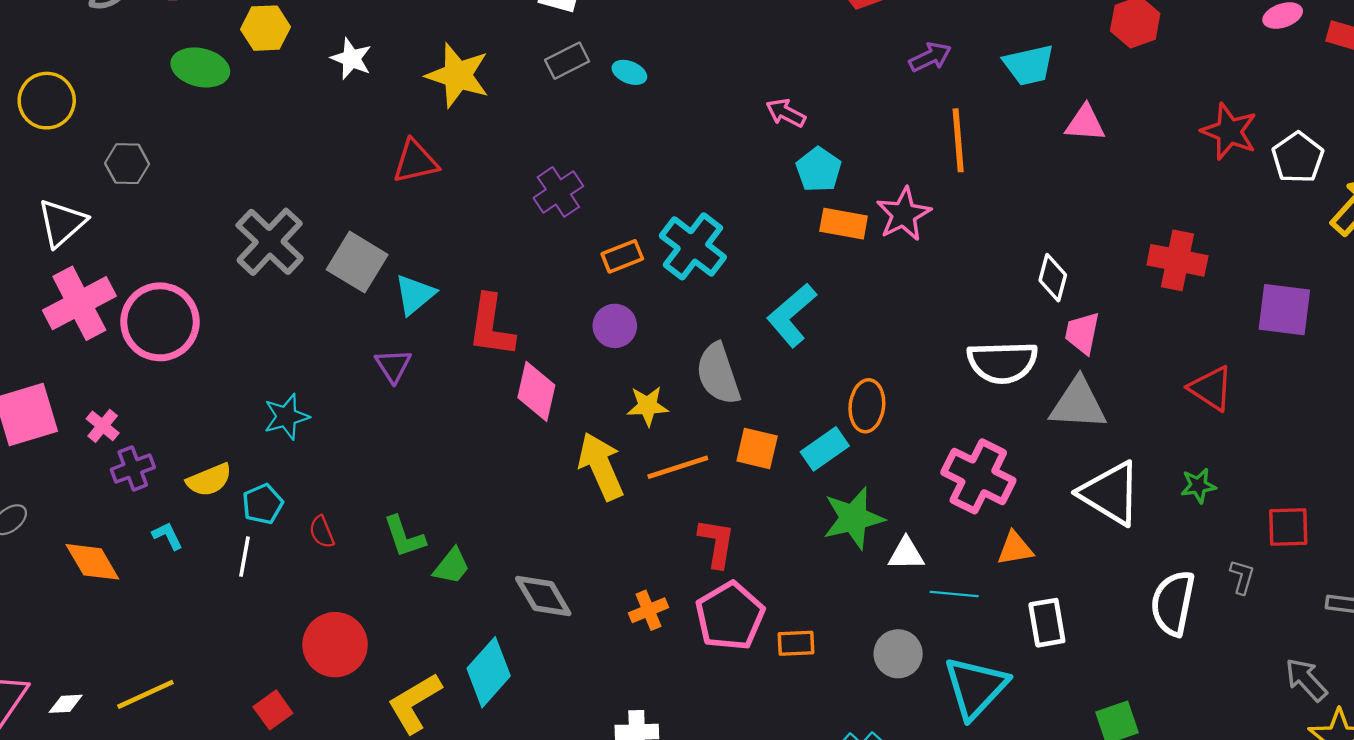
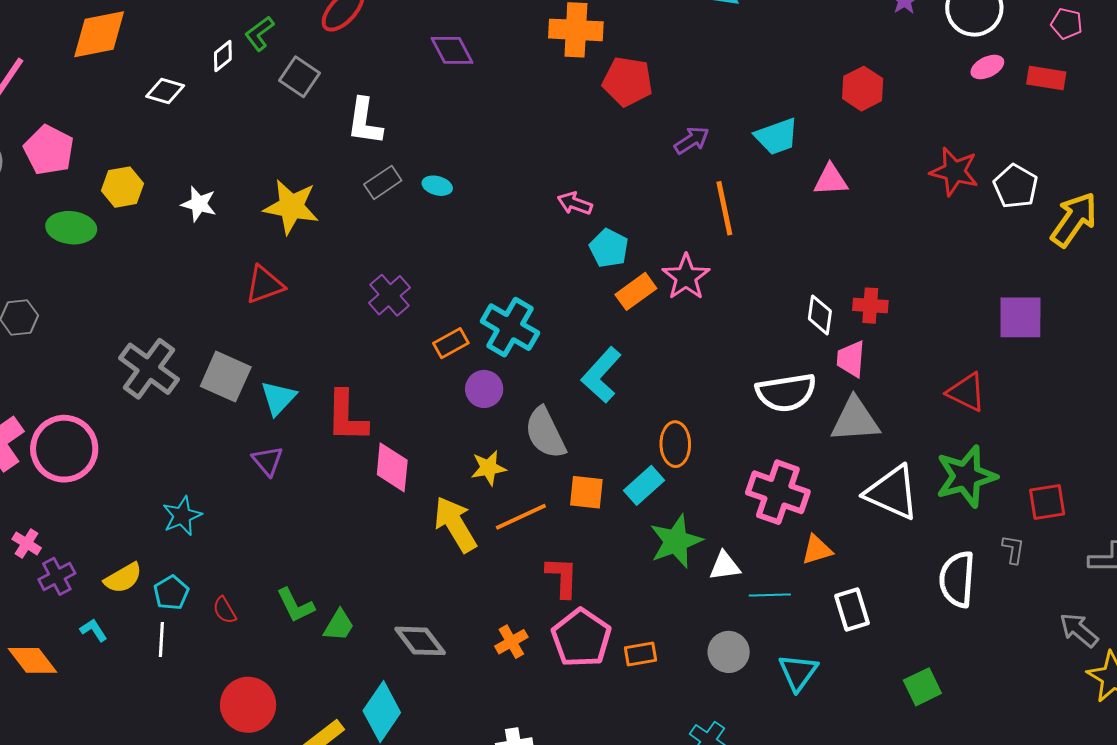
orange rectangle: (844, 224) -> (636, 291), turned -39
red cross: (1177, 260) -> (870, 306), moved, size x0.7
purple circle: (615, 326) -> (484, 389), moved
green star: (1198, 486) -> (966, 476), size x2.0
cyan triangle: (976, 687) -> (798, 672), size x0.7

